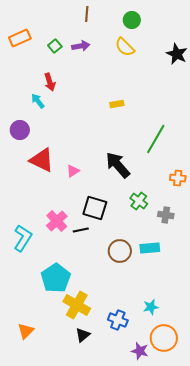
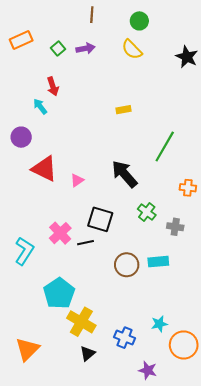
orange triangle: (26, 331) -> (27, 349), size x1.4
orange circle: (164, 338) -> (184, 345), moved

